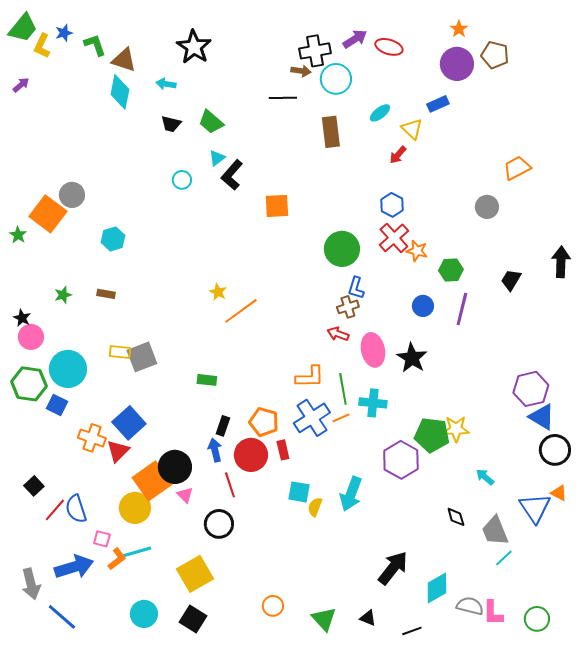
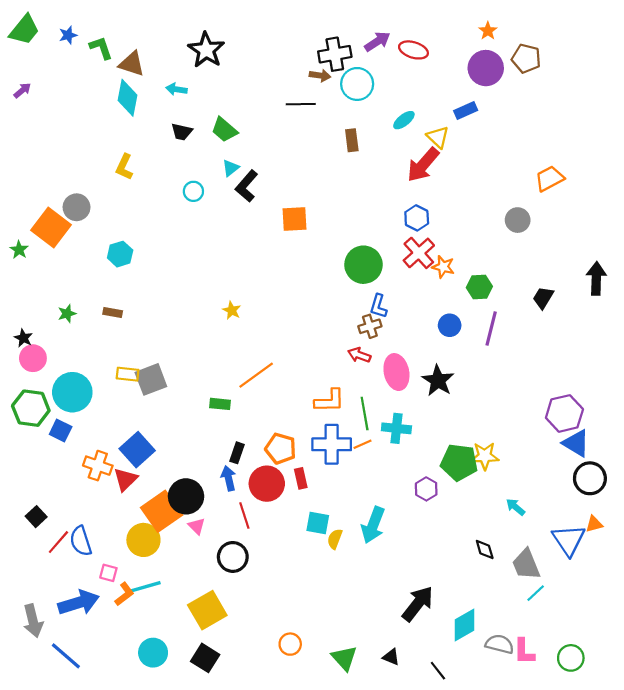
yellow L-shape: (42, 46) -> (124, 167), moved
brown rectangle: (331, 132) -> (352, 140), size x0.7
red arrow: (398, 155) -> (423, 165), size x1.8
orange line: (241, 311) -> (256, 375), moved
blue cross: (312, 418) -> (332, 444), turned 33
purple hexagon: (401, 460) -> (426, 489), size x0.6
orange triangle: (559, 493) -> (594, 524), turned -42
black line: (412, 631) -> (438, 671), turned 72

